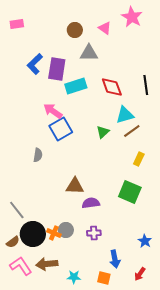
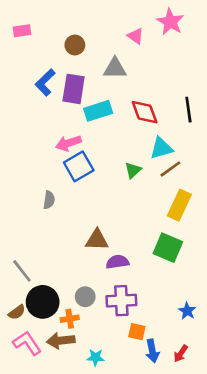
brown circle: (75, 30) -> (75, 45), moved
pink arrow: (53, 111) -> (68, 143), turned -54
yellow rectangle: (139, 159) -> (179, 205), size x1.6
orange cross: (54, 233) -> (70, 319), moved, turned -32
purple cross: (94, 233) -> (121, 301), size x1.6
blue arrow: (115, 259) -> (152, 351), moved
orange square: (104, 278) -> (137, 332), moved

